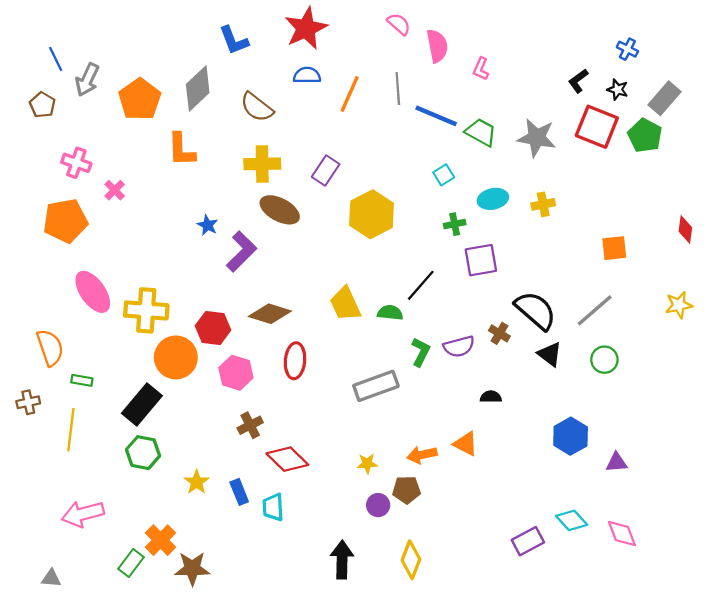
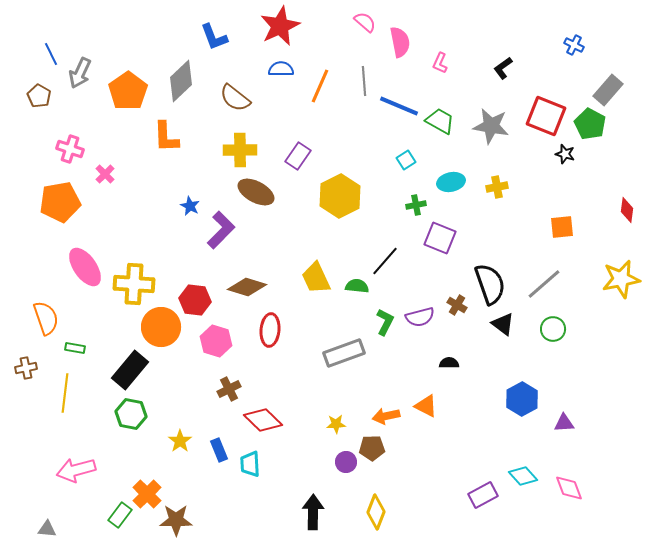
black L-shape: (578, 81) -> (503, 68), moved
black star: (618, 90) -> (565, 154), moved
purple square: (481, 260) -> (440, 238), turned 32
yellow star: (679, 305) -> (621, 279), size x1.5
black semicircle: (536, 310) -> (490, 284), turned 30

